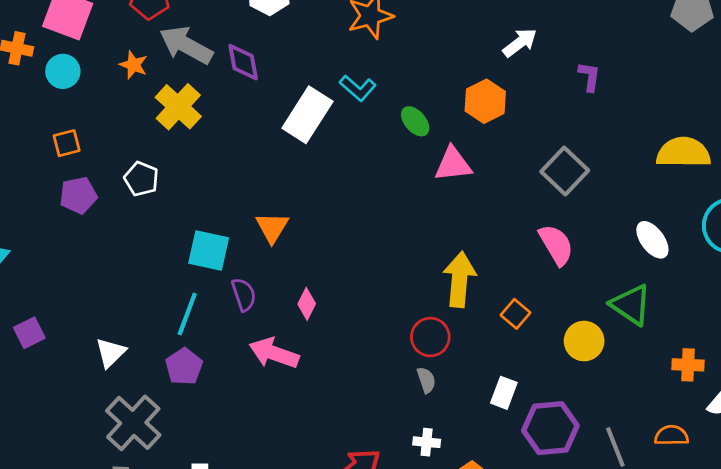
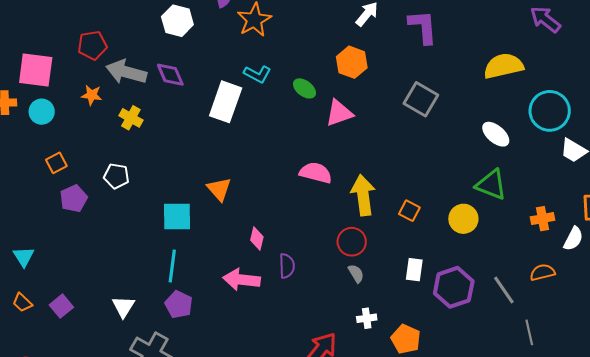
purple L-shape: (589, 77) -> (423, 27), size x1.6
yellow cross: (178, 107) -> (131, 118), size x0.7
pink semicircle: (556, 245) -> (316, 173), moved, turned -32
purple semicircle: (244, 295) -> (287, 266), moved, turned 30

